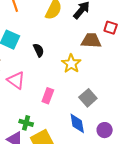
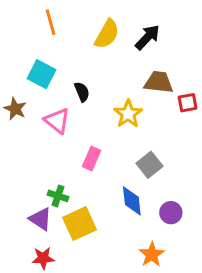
red square: (111, 28) -> (188, 103), moved, turned -32
pink triangle: (16, 80) -> (57, 121), moved

